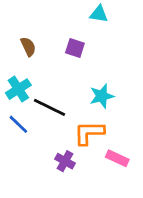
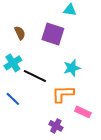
purple square: (75, 48) -> (53, 34), size x1.6
blue line: (18, 124) -> (13, 99), moved
purple cross: (65, 161) -> (56, 126), moved

